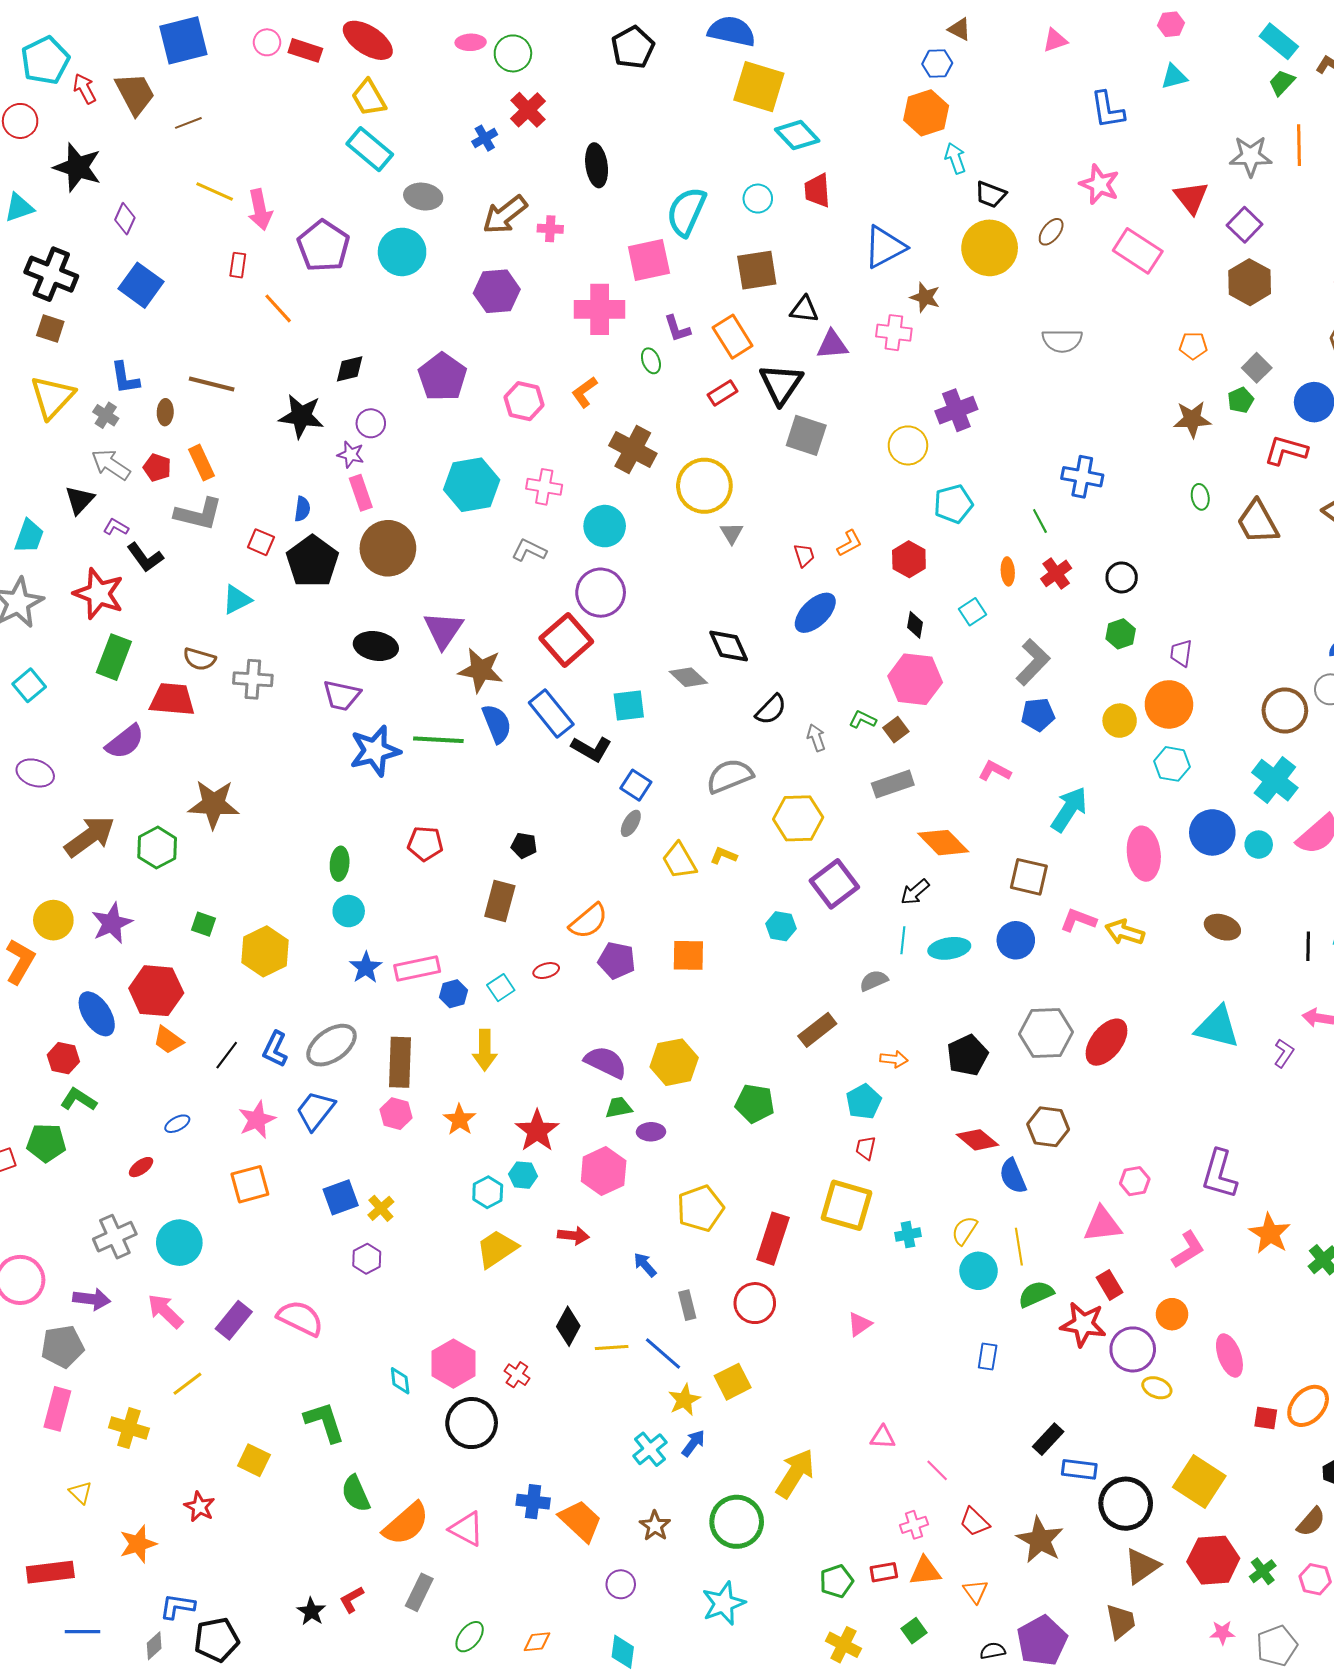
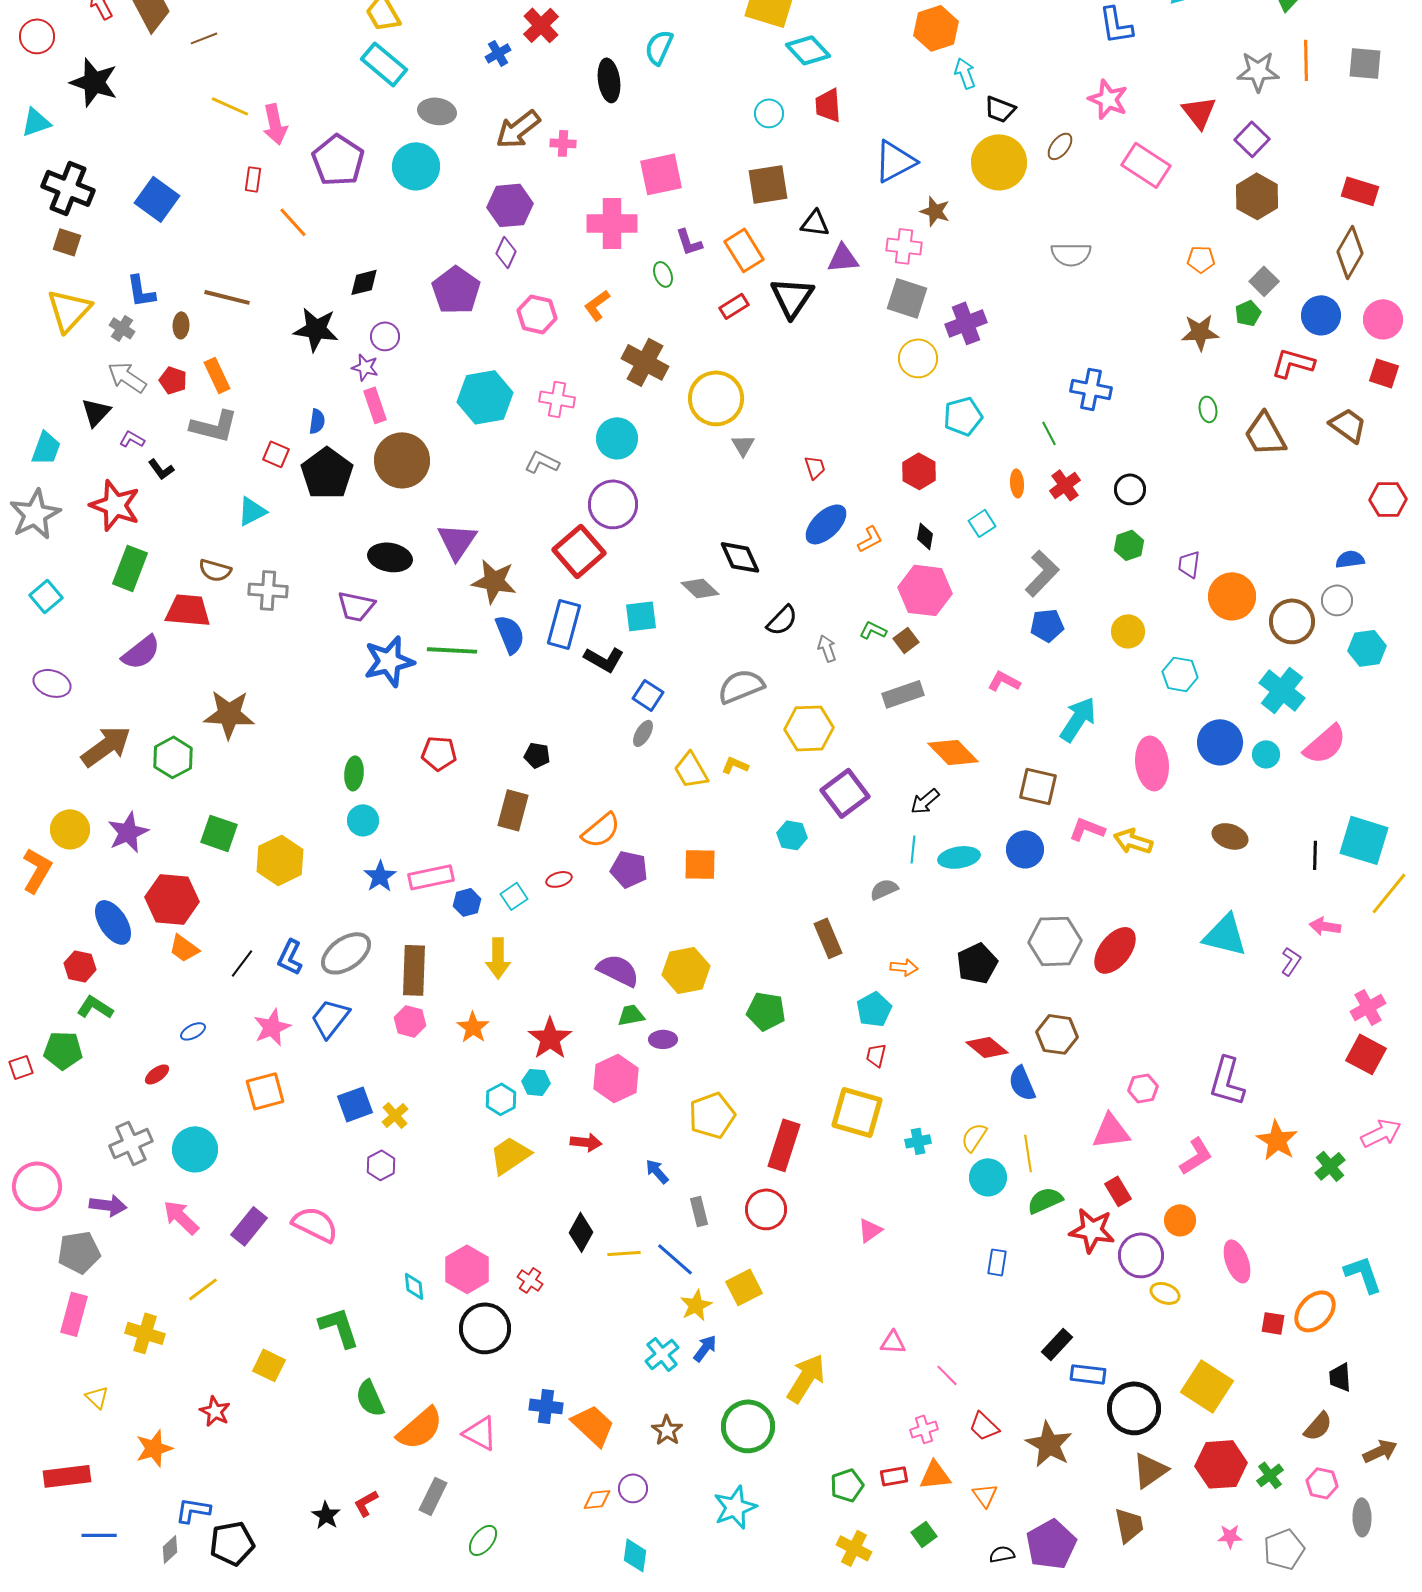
cyan semicircle: (686, 212) -> (659, 47), moved, size x0.7
purple diamond: (125, 219) -> (506, 252), moved
gray square: (806, 435) -> (907, 298), moved
orange L-shape: (850, 543) -> (870, 539), moved
black L-shape: (145, 557) -> (161, 469), size x0.7
orange circle: (1169, 704) -> (1232, 596), moved
blue rectangle: (551, 714) -> (564, 624), turned 54
green square: (204, 924) -> (219, 833), size x1.5
brown rectangle: (817, 1030) -> (828, 938), turned -75
orange diamond: (537, 1642) -> (597, 1499), moved

